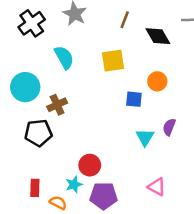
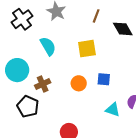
orange circle: (157, 81) -> (79, 83), moved
black pentagon: (38, 133) -> (28, 106), turned 30
cyan triangle: (145, 137) -> (113, 110), turned -42

